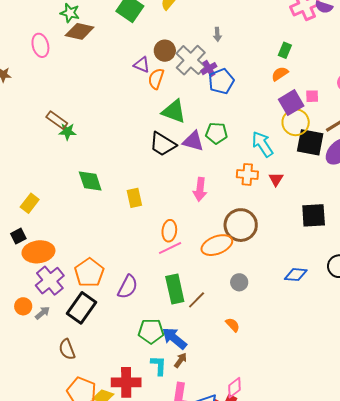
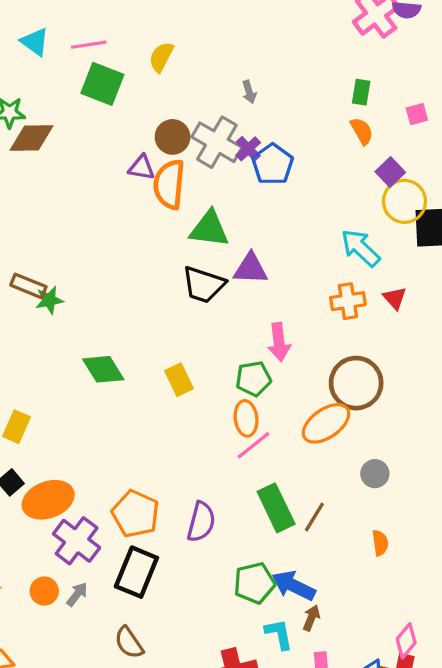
orange semicircle: (280, 74) -> (362, 131), turned 108
orange semicircle: (156, 79) -> (169, 184), size x1.4
pink square: (312, 96) -> (417, 114), moved
purple square: (291, 103) -> (390, 172), size x0.7
green pentagon: (216, 133) -> (253, 379), moved
orange semicircle: (233, 325) -> (380, 543), turned 49

